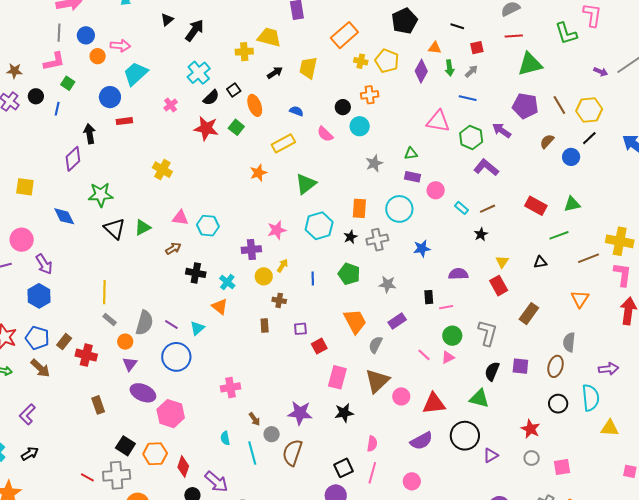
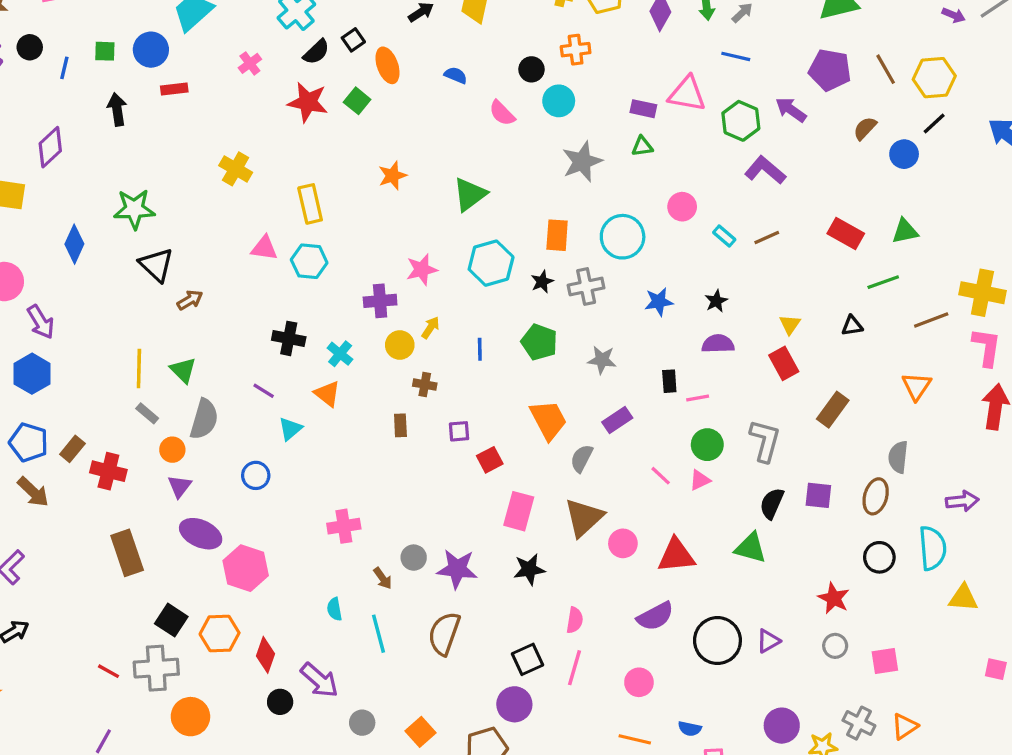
green square: (68, 83) -> (105, 51), moved, turned -32
yellow rectangle: (283, 143) -> (310, 204), moved, turned -75
purple diamond: (73, 159) -> (50, 147), moved
gray star: (374, 163) -> (582, 162), size x1.4
purple rectangle: (412, 177) -> (643, 109), moved
blue diamond: (64, 216) -> (74, 244), turned 50
green triangle: (143, 227) -> (183, 370), moved, turned -48
black star: (481, 234) -> (716, 301), moved
brown arrow: (173, 248) -> (190, 300), moved
purple line: (171, 324) -> (264, 391), moved
blue circle: (176, 357) -> (256, 475), size x0.6
brown rectangle: (98, 405) -> (127, 553), size x1.5
gray circle: (272, 434) -> (414, 558), moved
black circle: (465, 436) -> (717, 641), moved

